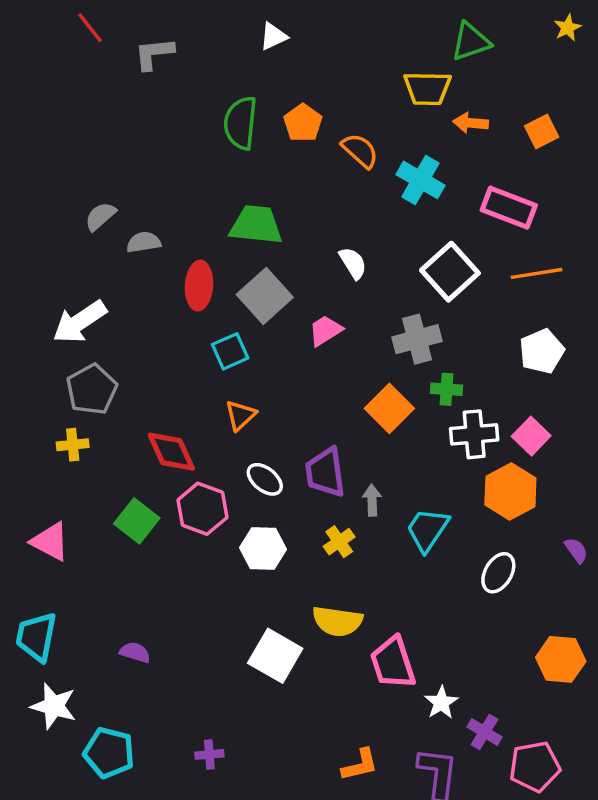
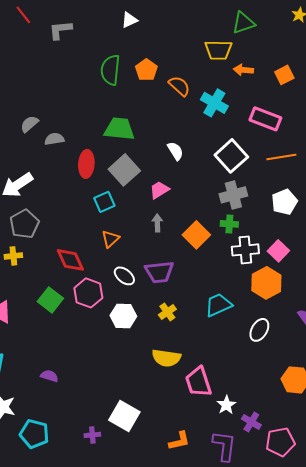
gray cross: (417, 339) -> (233, 195), moved
purple trapezoid: (325, 472) -> (159, 272), turned -88
gray arrow: (372, 500) -> (157, 223), moved
cyan trapezoid: (427, 530) -> (218, 305), turned 32
white square: (275, 656) -> (124, 416), moved

